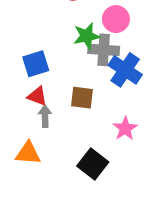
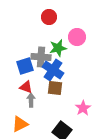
gray cross: (104, 50) -> (41, 57), moved
blue cross: (125, 70) -> (53, 70), moved
orange triangle: (28, 153) -> (20, 124), turned -30

